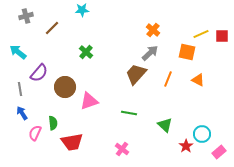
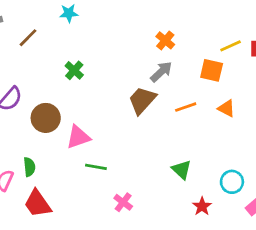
orange line: (168, 79) -> (186, 107), turned 49
green line: (129, 113) -> (96, 167), moved
red trapezoid: (72, 142) -> (37, 204), moved, turned 65
red star: (186, 146) -> (202, 206), moved

